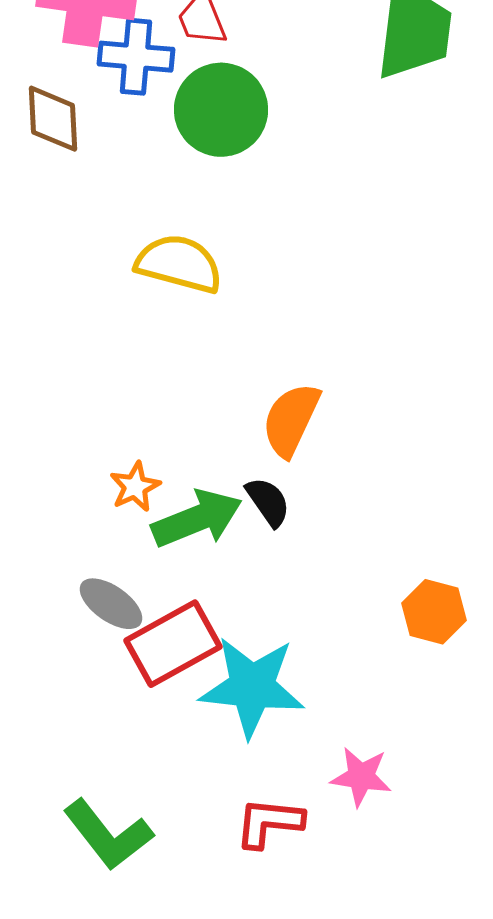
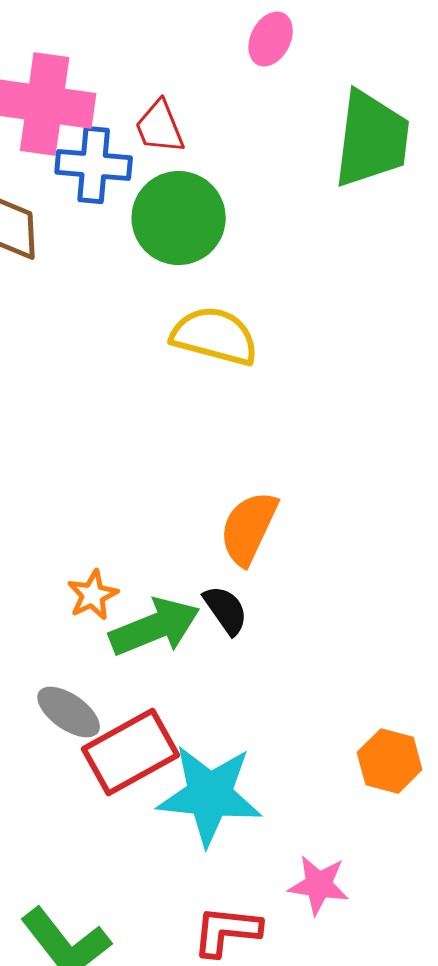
yellow semicircle: (179, 264) -> (215, 336), moved
orange hexagon: (434, 612) -> (390, 761), moved

